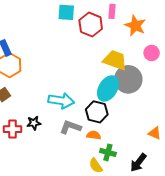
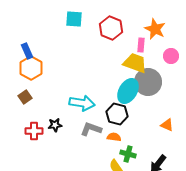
pink rectangle: (112, 11) -> (141, 45), moved
cyan square: (66, 12) -> (74, 19), moved
orange triangle: (155, 133) -> (167, 125), moved

